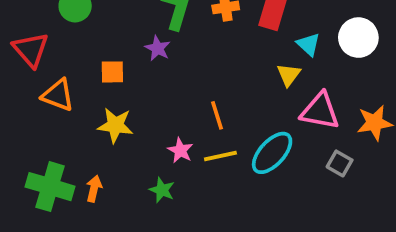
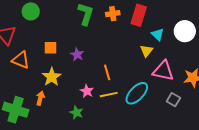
purple star: (158, 48) -> (77, 54), moved
yellow star: (115, 125) -> (52, 77), turned 30
orange arrow: (94, 189) -> (40, 98), moved

